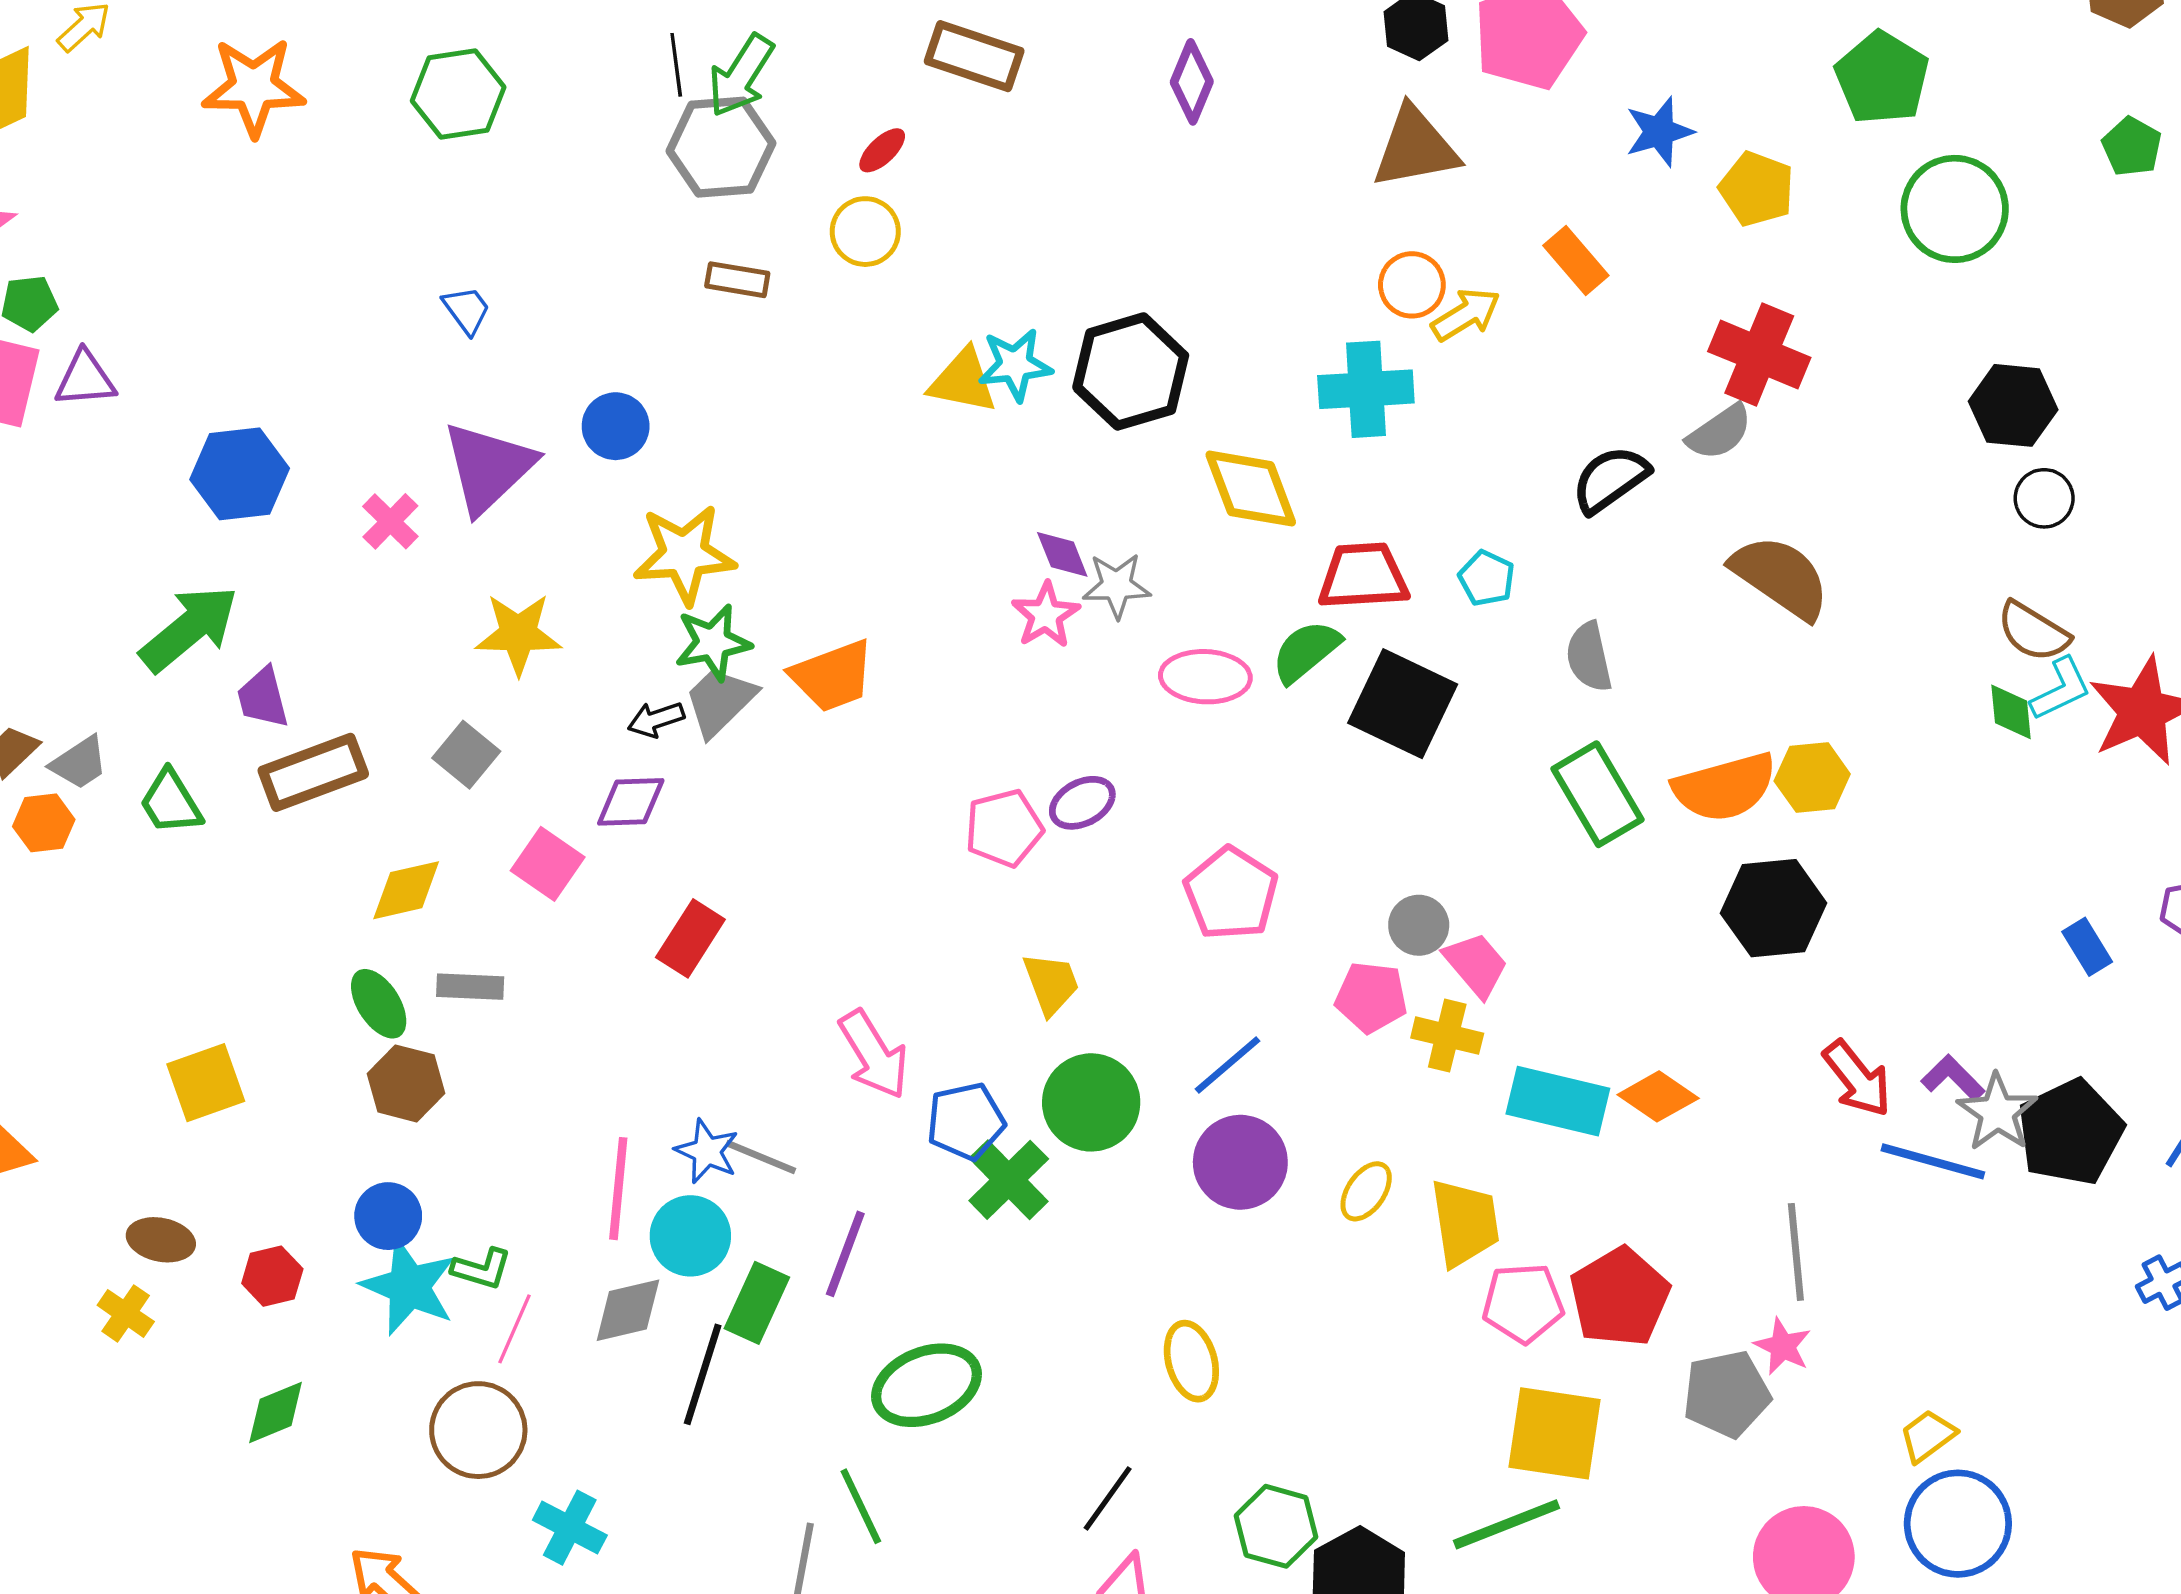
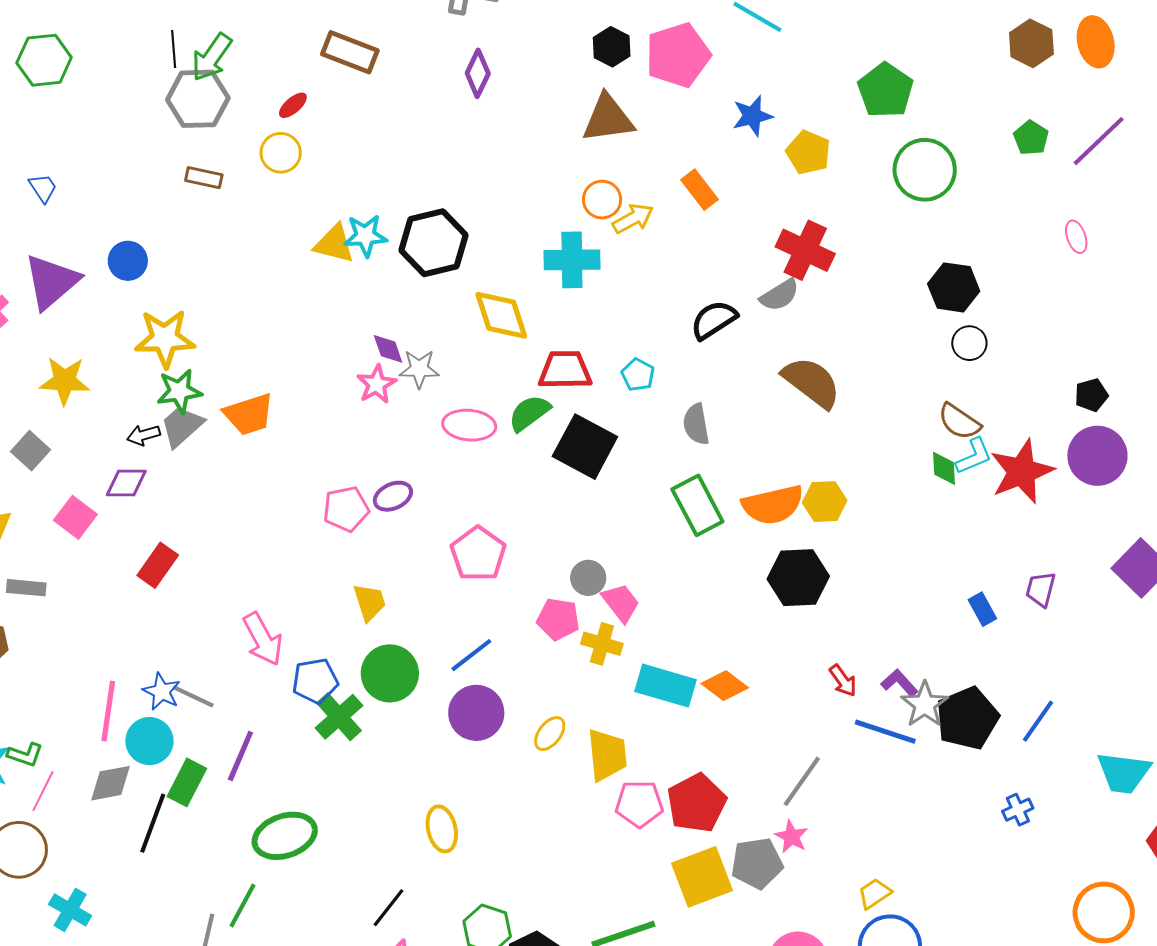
red arrow: (1857, 1079) -> (843, 681), size x0.7
gray line: (1796, 1252) -> (802, 781), turned 38
yellow square: (1554, 1433) -> (702, 877), moved, turned -32
green line: (861, 1506) -> (243, 905), turned 51

